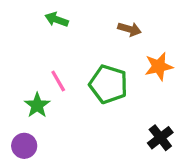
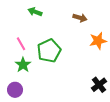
pink line: (58, 81) -> (21, 44), moved
green pentagon: (108, 84) -> (49, 51), moved, turned 30

